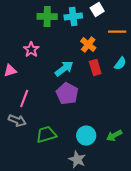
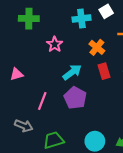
green cross: (47, 17) -> (29, 19), moved
pink star: (31, 50) -> (55, 44), moved
pink line: (24, 99) -> (42, 101), moved

